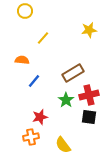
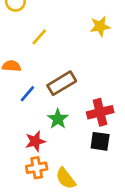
brown rectangle: (73, 73) -> (62, 83), moved
green star: (66, 100) -> (58, 119), moved
orange cross: (31, 137) -> (37, 168), moved

